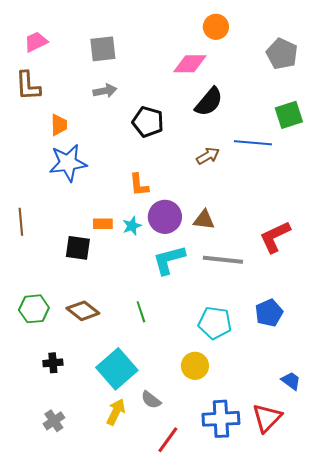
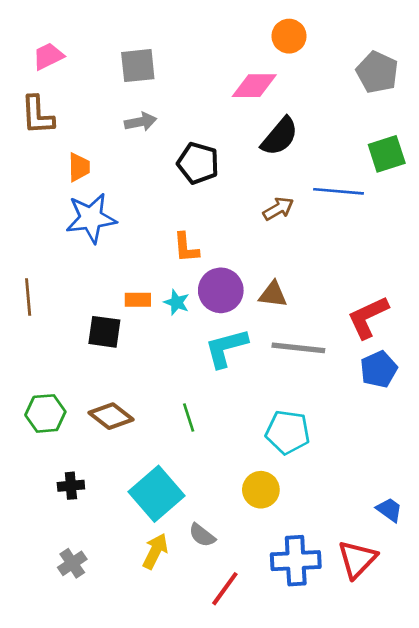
cyan star: (132, 226) -> (177, 302), turned -30
blue pentagon: (269, 313) -> (379, 369), moved

